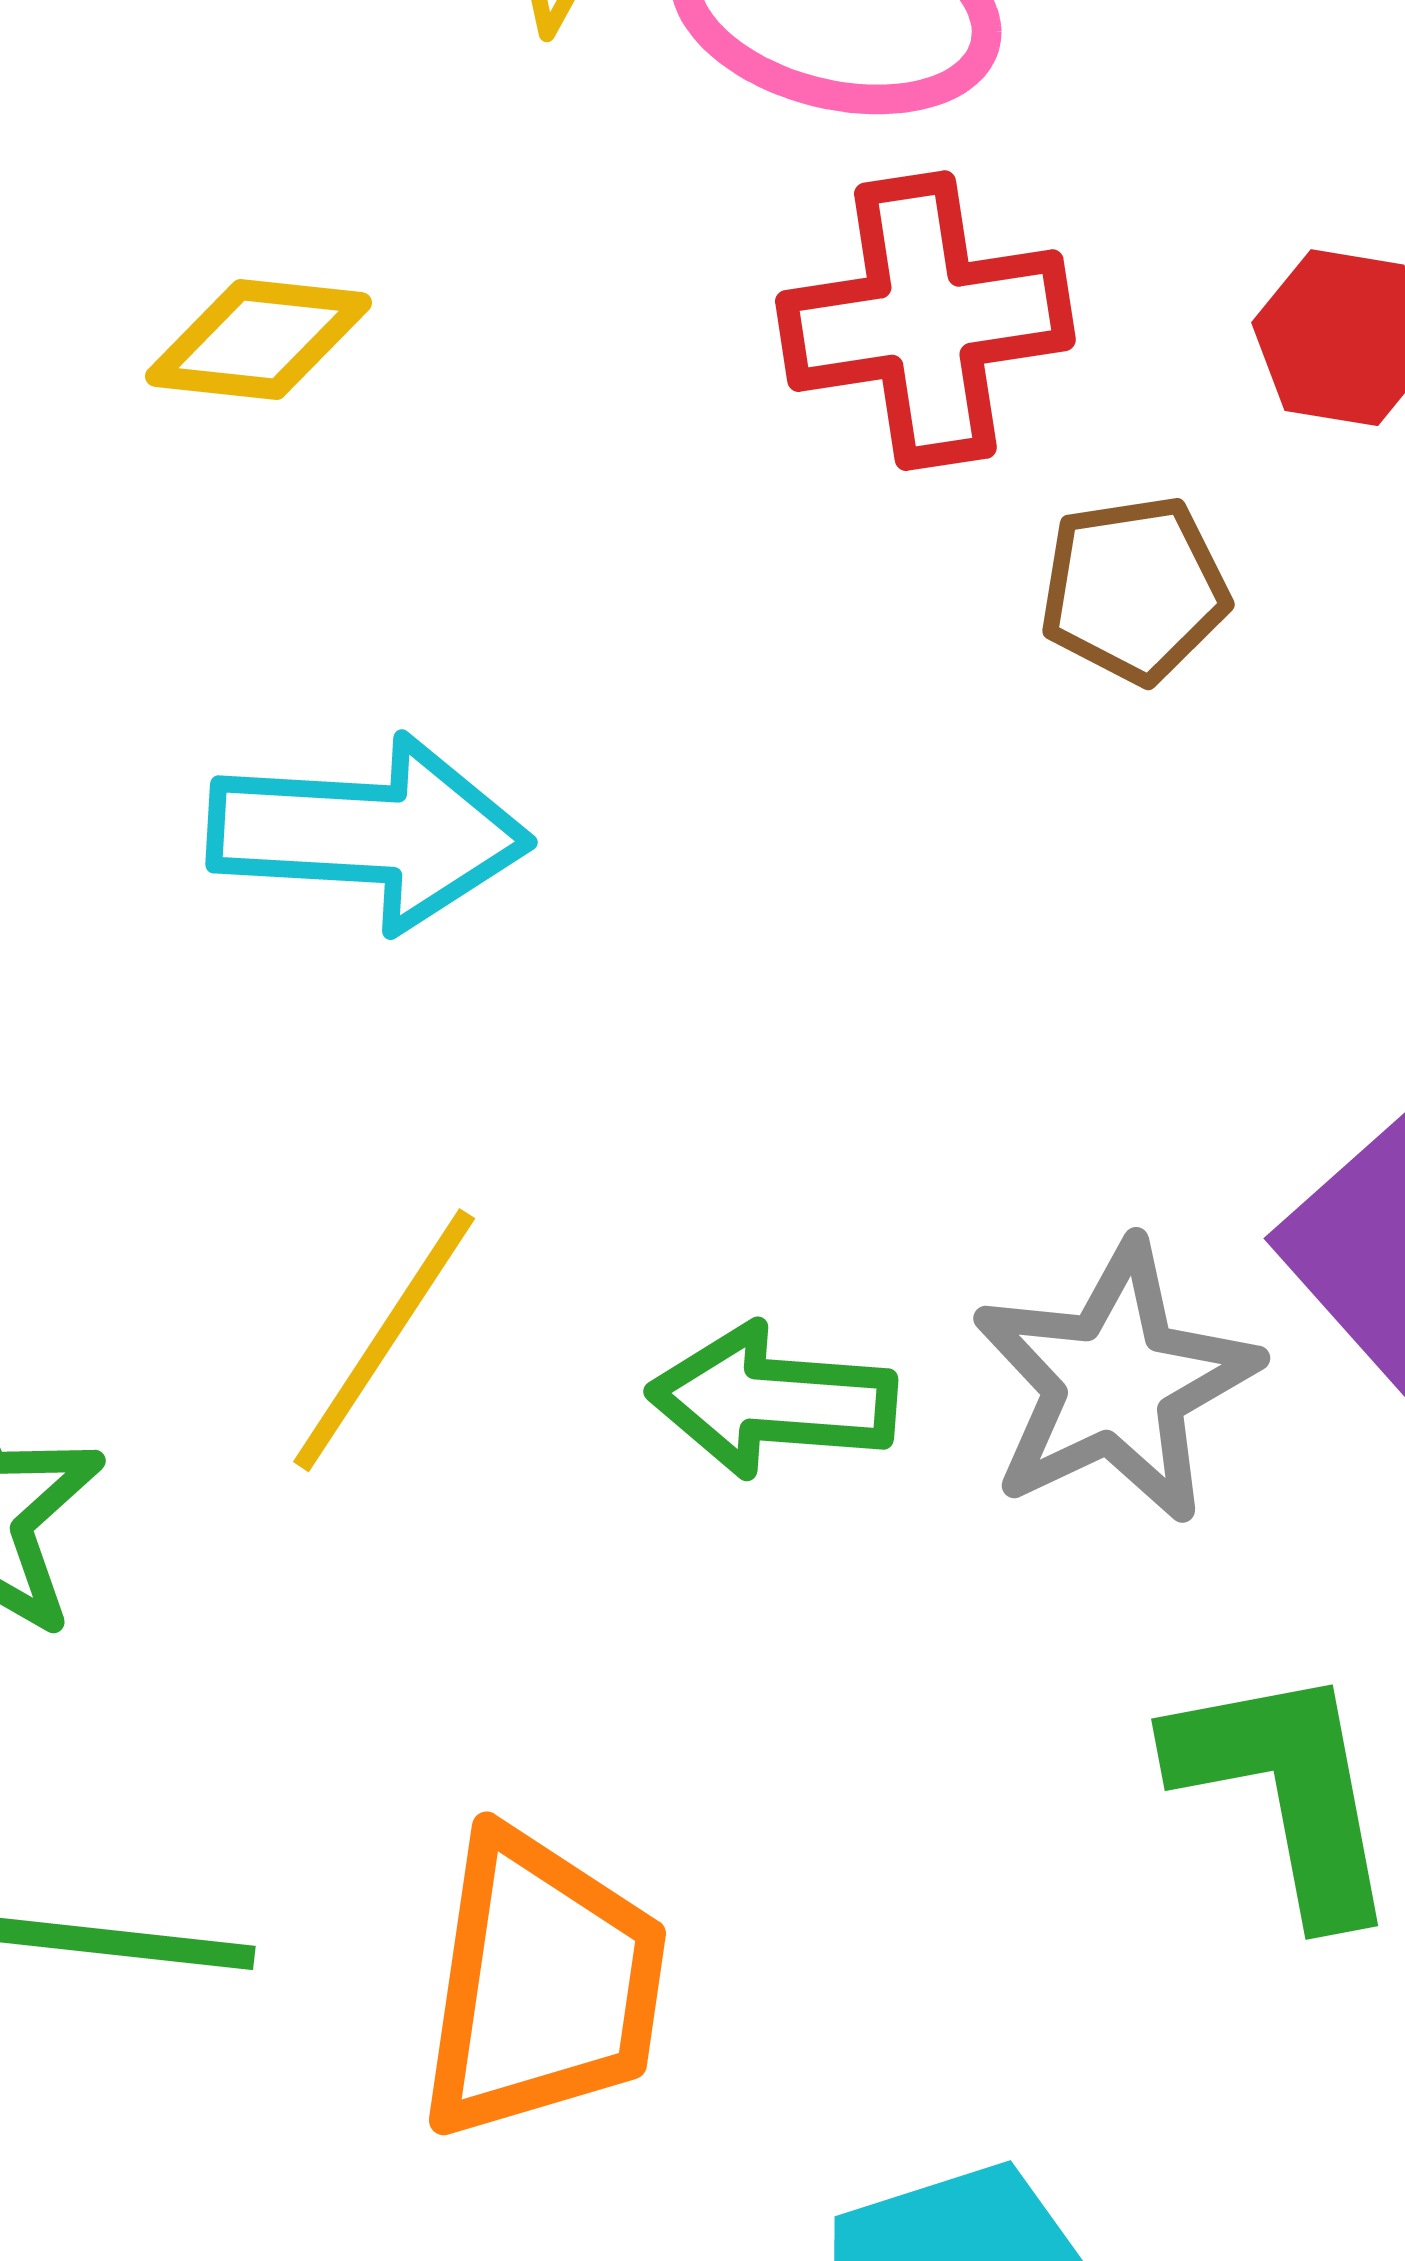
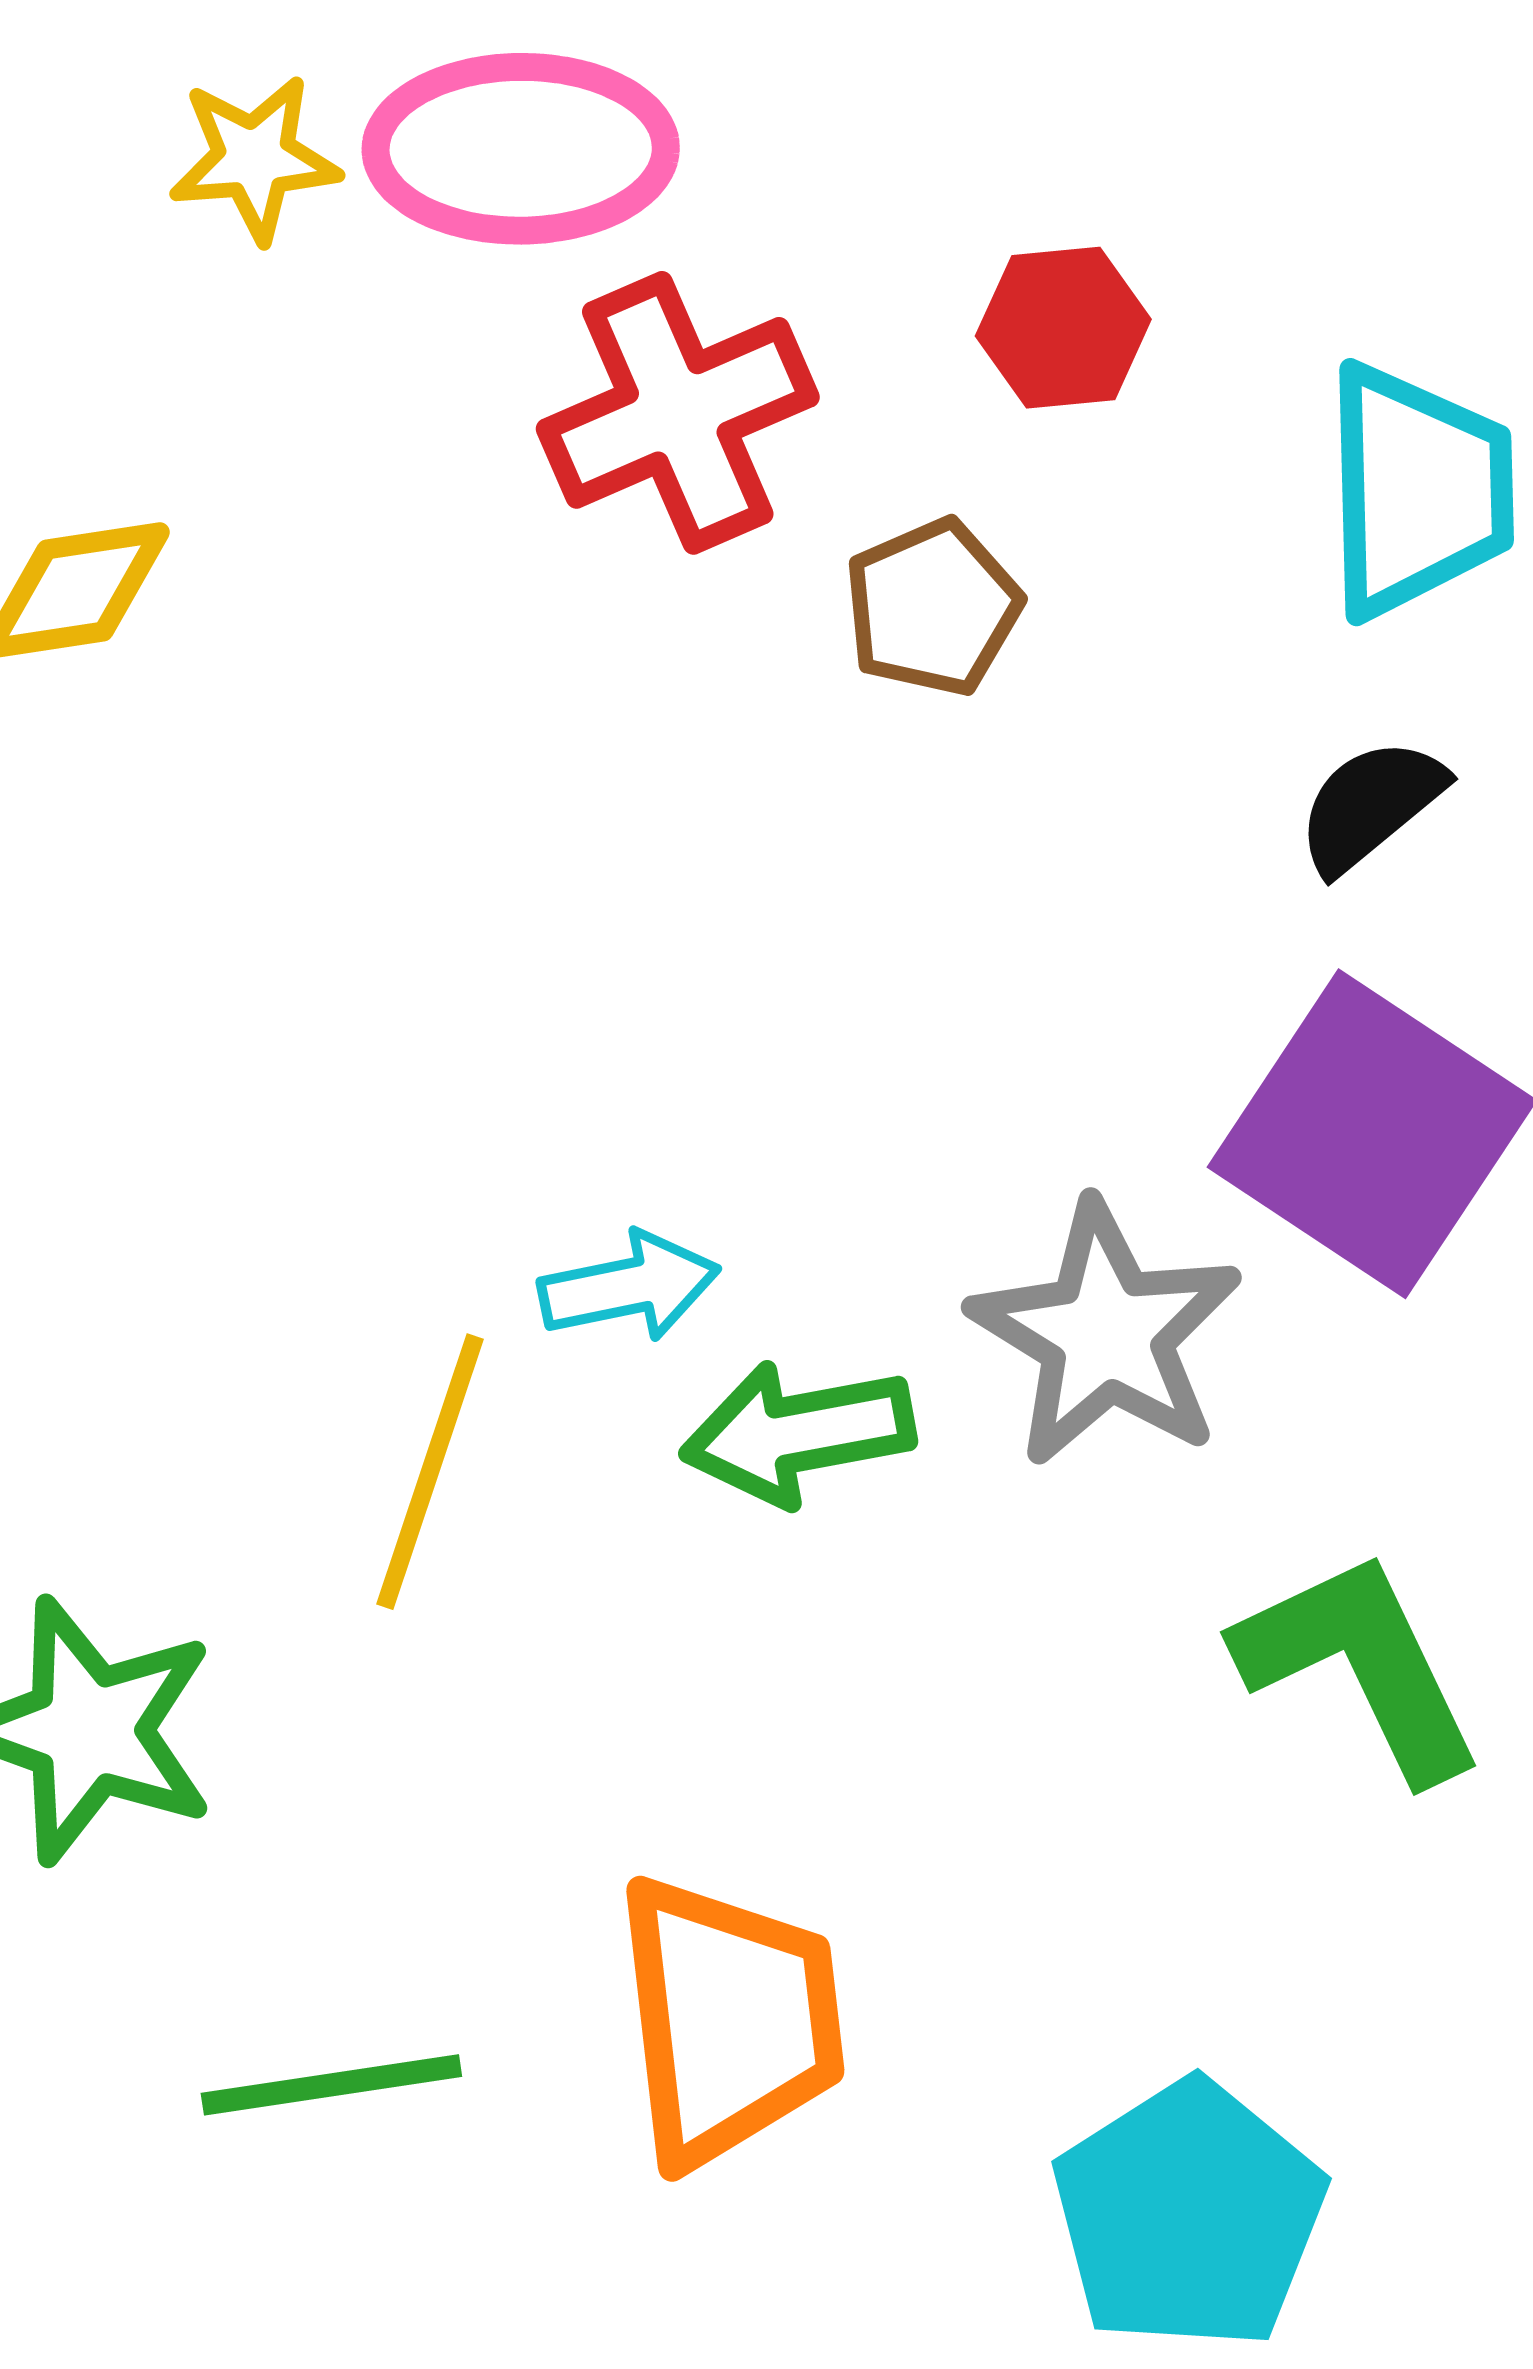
cyan arrow: (369, 833) -> (629, 1287), moved, size x0.6

